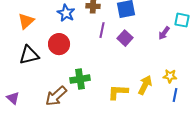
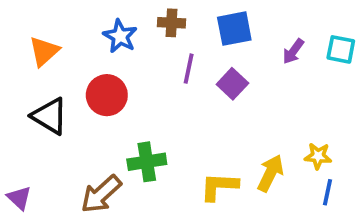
purple arrow: (164, 33) -> (293, 51), moved
black triangle: (29, 55) -> (50, 116), turned 45

